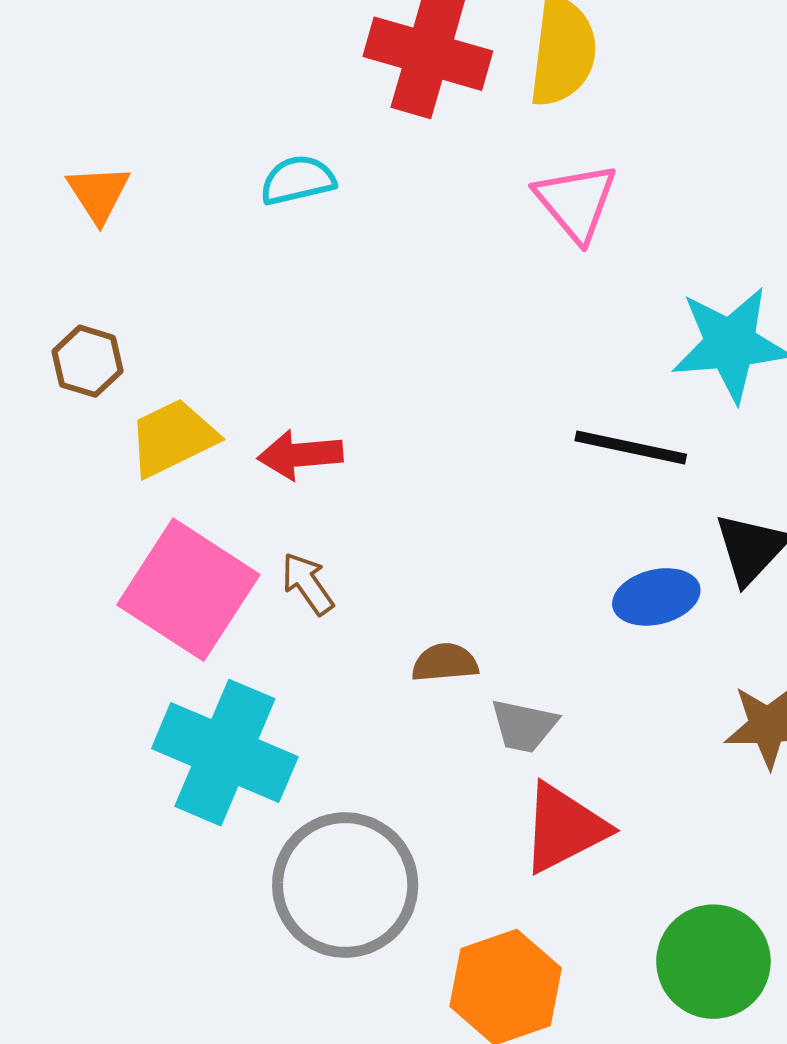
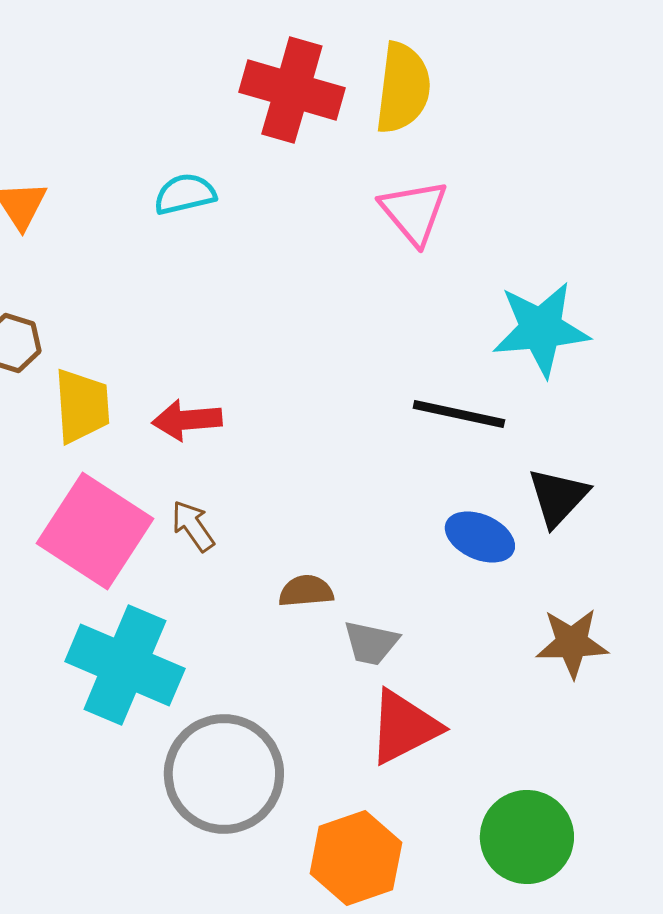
yellow trapezoid: (173, 438) -> (82, 406), turned 112
blue ellipse: (656, 597) -> (480, 537), turned 38

